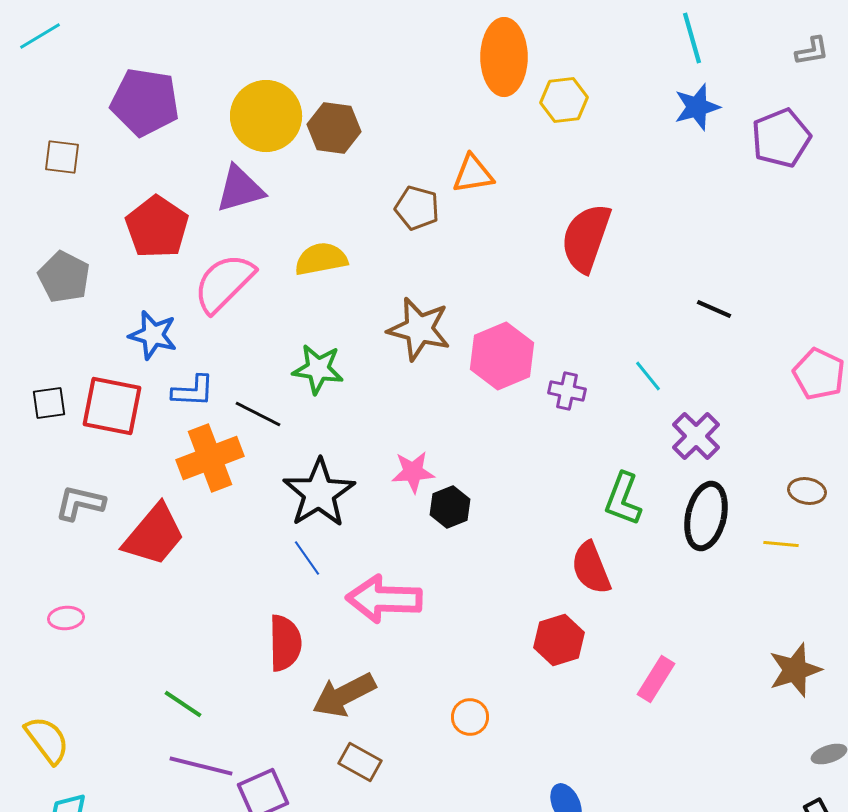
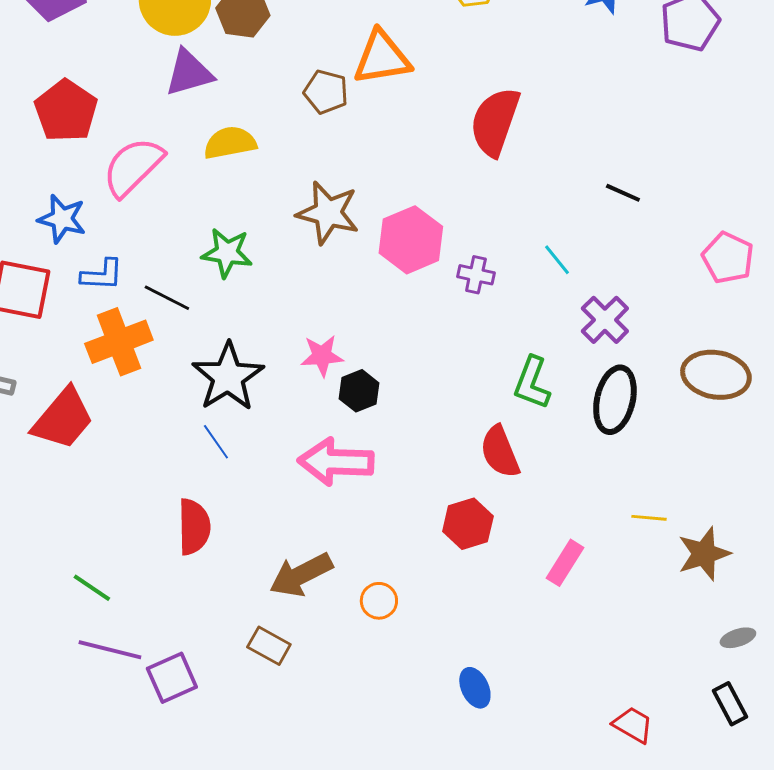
orange triangle: (473, 174) -> (382, 58), size x1.4
purple triangle: (240, 189) -> (189, 73), moved
brown ellipse: (807, 491) -> (716, 375), size x1.8
yellow line: (781, 544) -> (649, 518), moved
pink arrow: (384, 599) -> (336, 462), moved
brown arrow: (344, 695) -> (301, 575), moved

